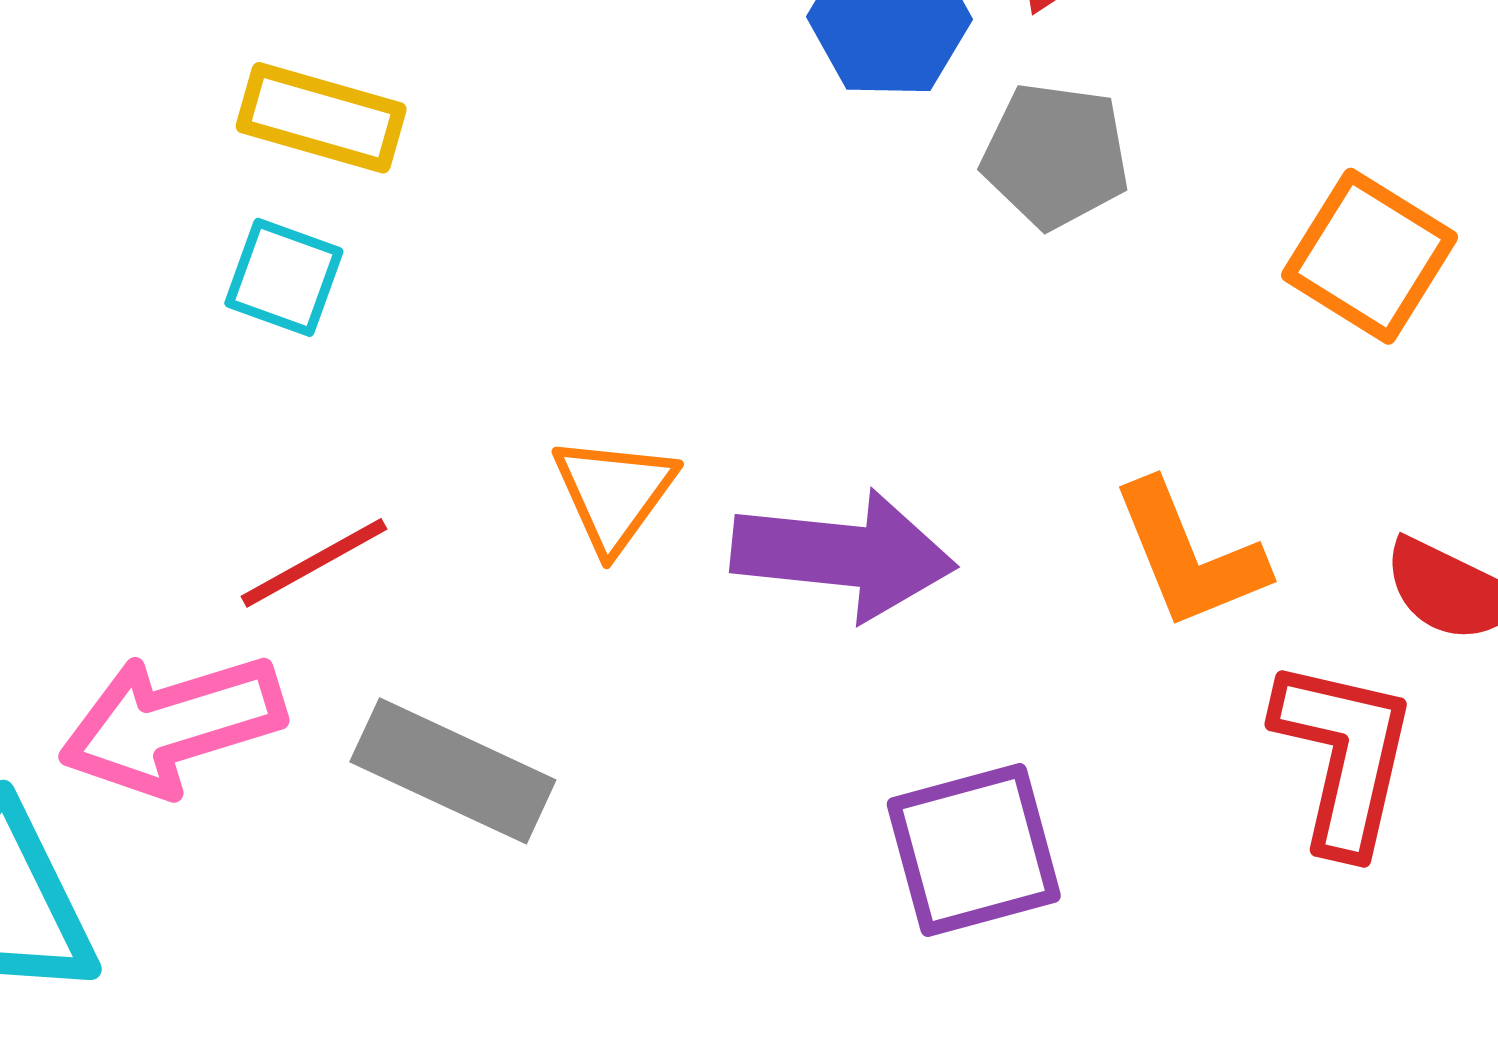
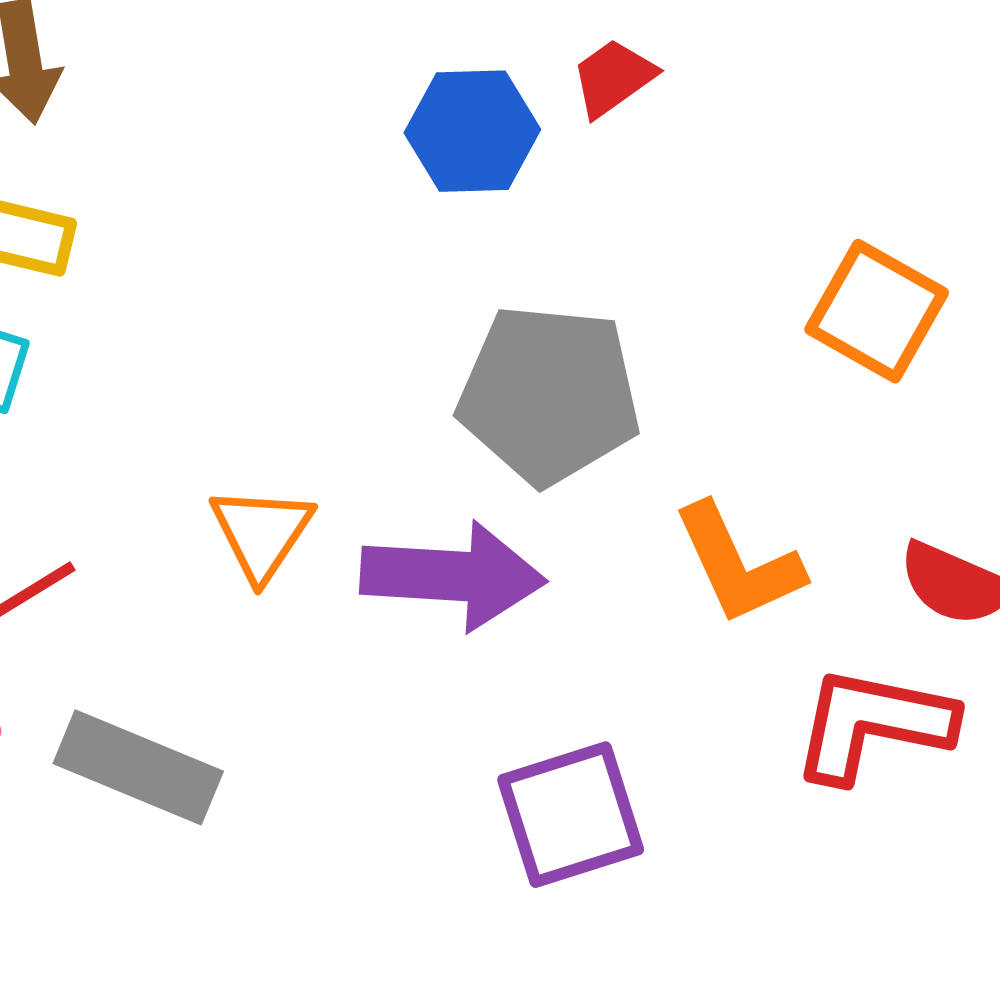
gray pentagon: (1056, 156) -> (549, 394), moved, size x1.5
red L-shape: (1344, 756) -> (873, 724), turned -89

